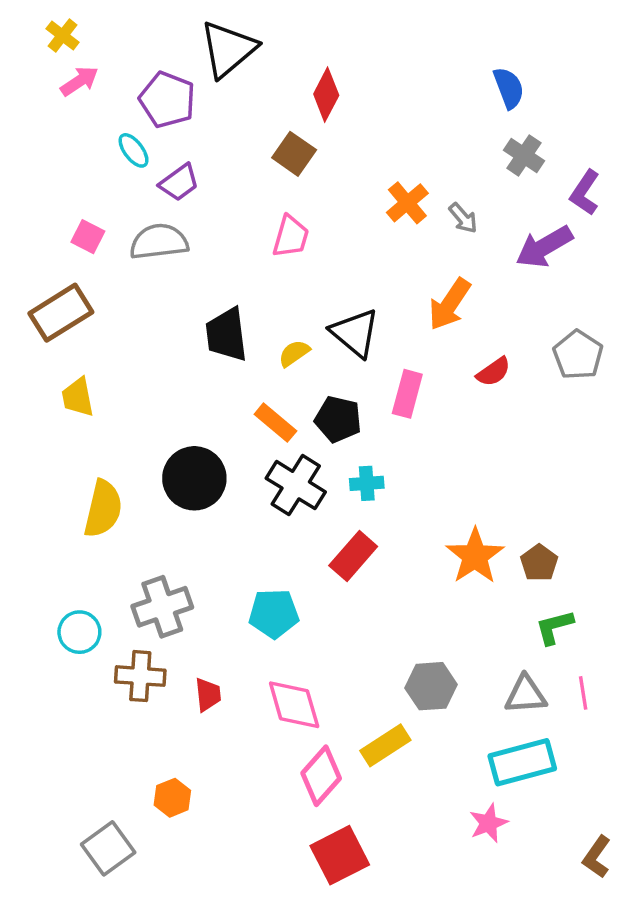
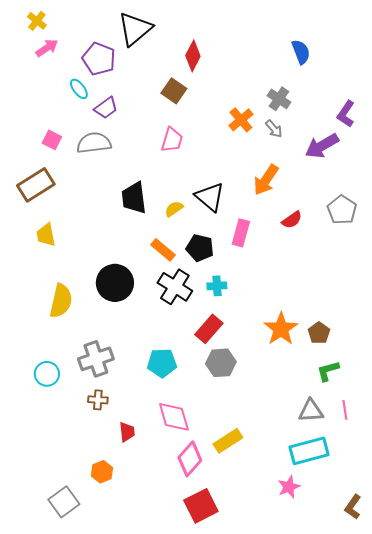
gray cross: (524, 155) -> (279, 99), moved
brown cross: (140, 676) -> (98, 400), moved, size x0.7
gray hexagon: (431, 686) -> (221, 363), moved
red trapezoid: (208, 695) -> (127, 432), moved

